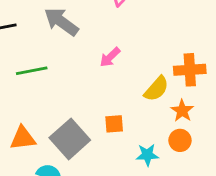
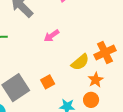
orange cross: (190, 70) -> (105, 53), turned -30
orange square: (114, 124) -> (48, 82), turned -32

